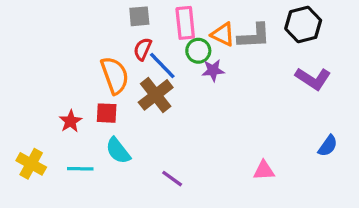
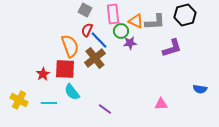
gray square: (139, 16) -> (85, 10), turned 32
purple L-shape: (313, 79) -> (172, 48), moved, turned -50
red square: (107, 113) -> (65, 69), size x1.5
blue semicircle: (328, 146) -> (200, 89), turned 64

